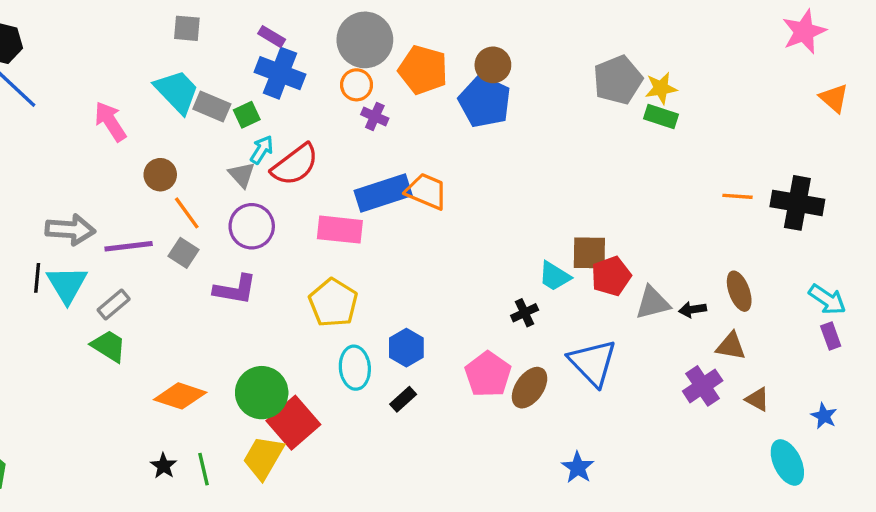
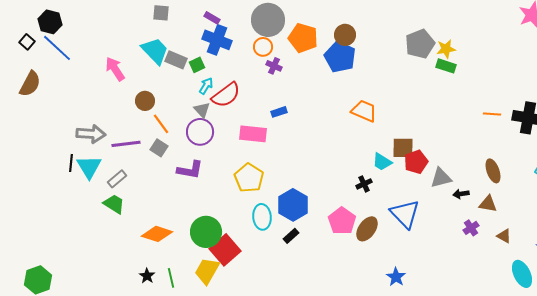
gray triangle: (242, 175) -> (202, 110), moved
orange trapezoid: (426, 191) -> (364, 111), moved
blue rectangle: (383, 193) -> (279, 112), size x0.5
black arrow: (693, 309) -> (461, 194), moved
blue hexagon: (406, 348) -> (293, 205), size x1.4
purple cross: (703, 386) -> (471, 228), size x0.7

